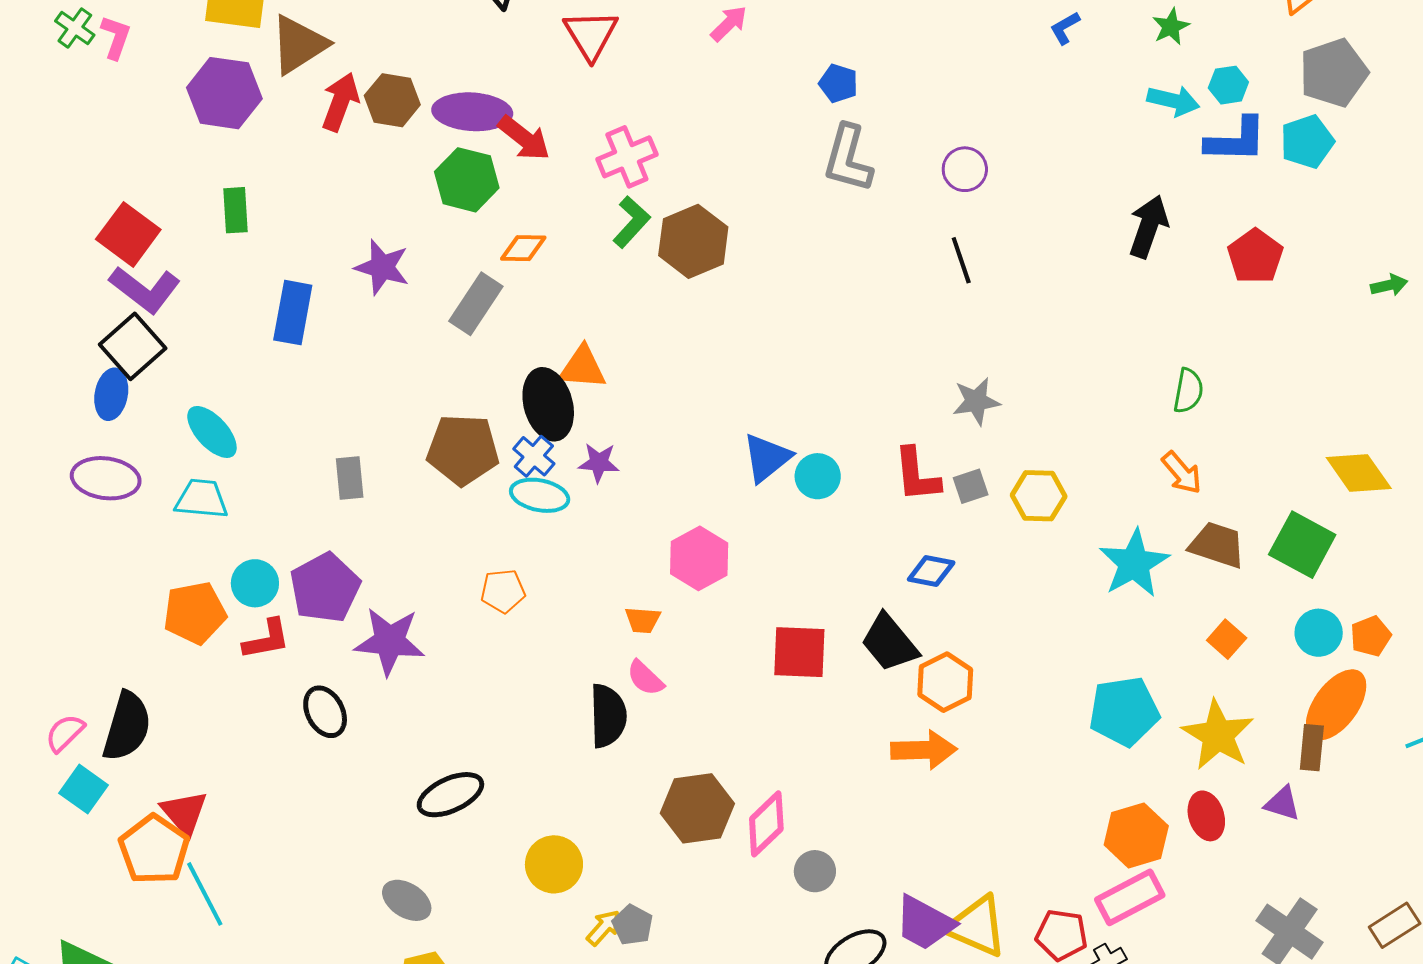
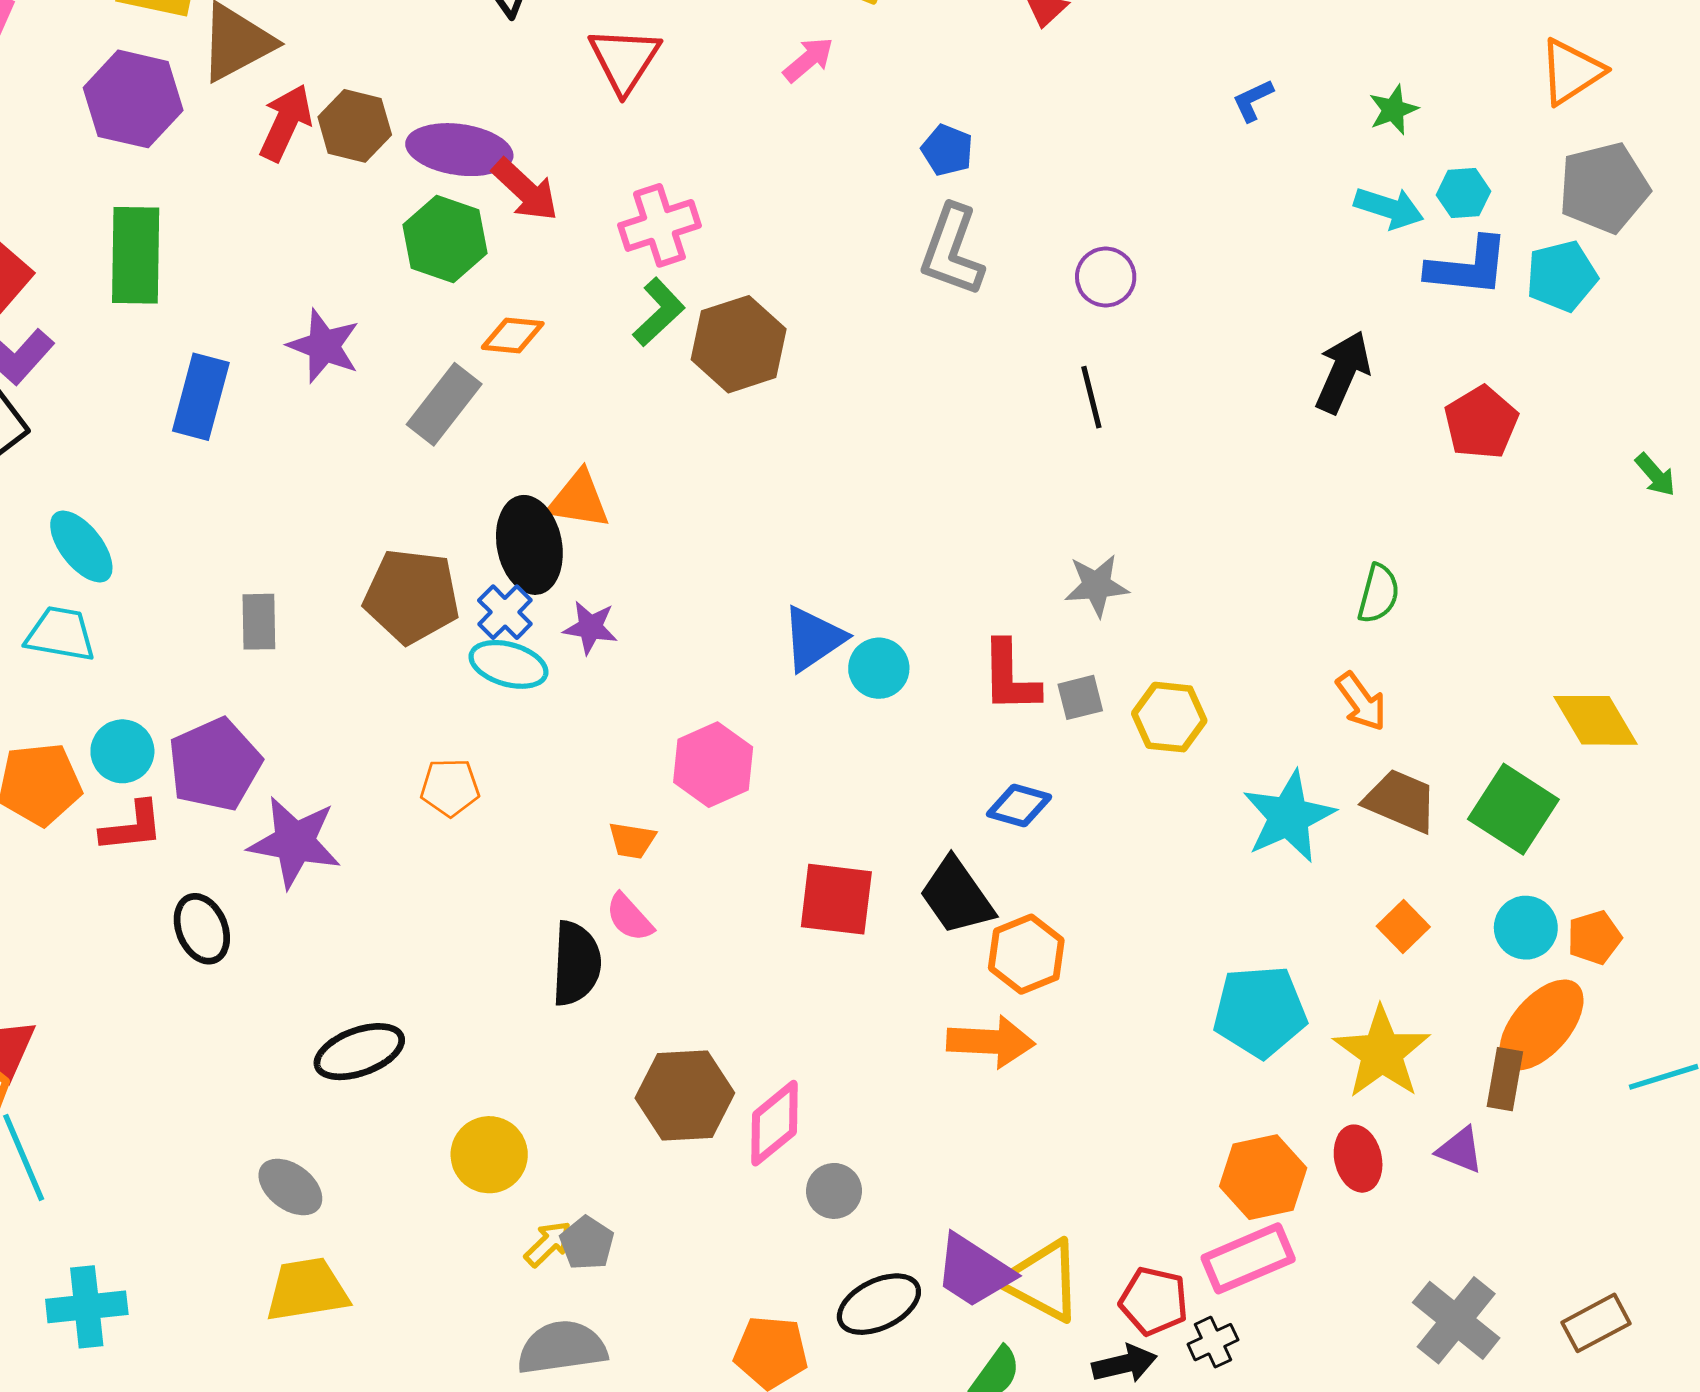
green rectangle: (236, 210) -> (136, 255), size x1.6
green arrow: (1389, 285) -> (1655, 475), turned 57

